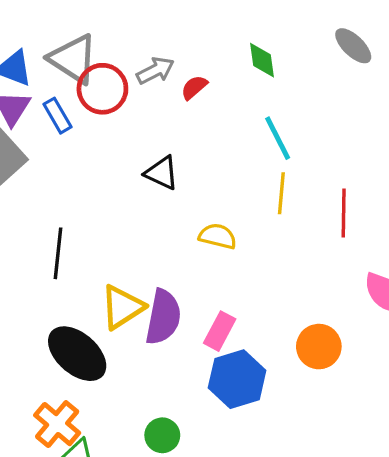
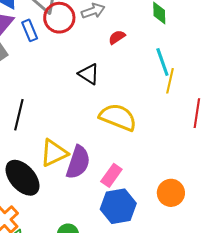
red semicircle: (194, 87) -> (117, 37), moved
yellow line: (281, 193) -> (170, 81), moved
yellow semicircle: (218, 236) -> (118, 117), size x1.6

